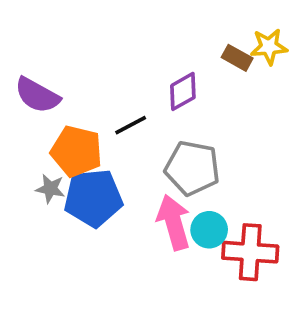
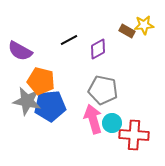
black line: (131, 125) -> (69, 40), moved
gray star: (50, 189) -> (27, 101), size x1.8

